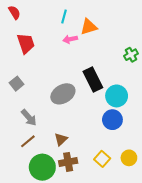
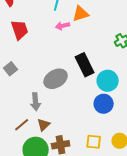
gray arrow: (29, 118) -> (36, 102), moved, turned 36
brown triangle: (61, 139) -> (44, 125), moved
yellow square: (102, 159) -> (94, 142), turned -35

